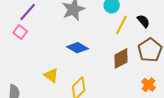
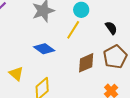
yellow line: (121, 25) -> (73, 30), moved

